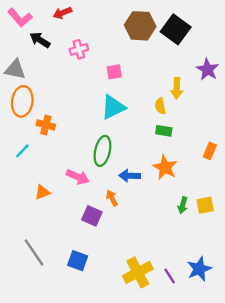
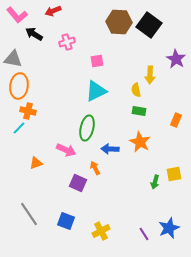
orange cross: (46, 125) -> (28, 111), moved
orange rectangle: (210, 151) -> (176, 120), moved
green arrow: (183, 205) -> (155, 182), moved
yellow cross: (138, 272) -> (101, 231), moved, size x0.7

